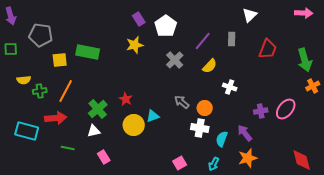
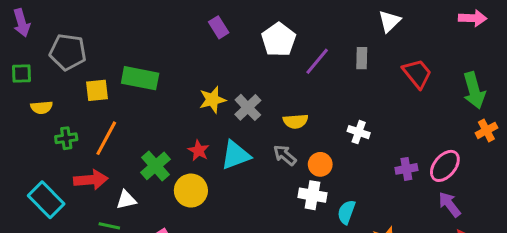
white pentagon: (166, 26) -> (279, 40), moved
yellow star: (135, 45) -> (212, 100), moved
red trapezoid: (268, 49) -> (417, 74), turned -60
gray cross: (175, 60) -> (248, 107), moved
yellow semicircle: (210, 66) -> (296, 121), moved, turned 42
yellow semicircle: (24, 80) -> (42, 107), moved
cyan triangle: (153, 116) -> (236, 155), moved, size x1.5
yellow circle: (134, 125) -> (191, 191), moved
cyan rectangle: (27, 131) -> (46, 200), turned 30
white triangle: (94, 131) -> (126, 200), moved
purple arrow: (245, 133) -> (450, 204), moved

